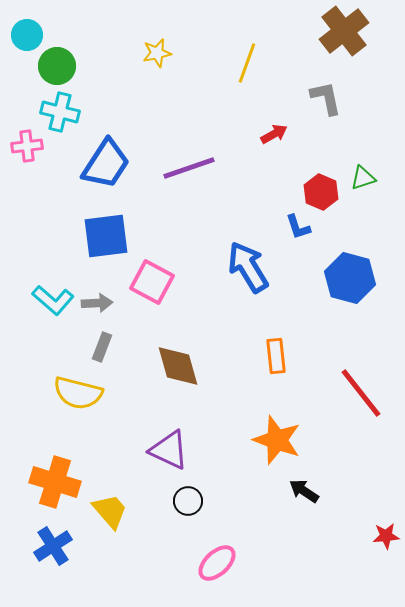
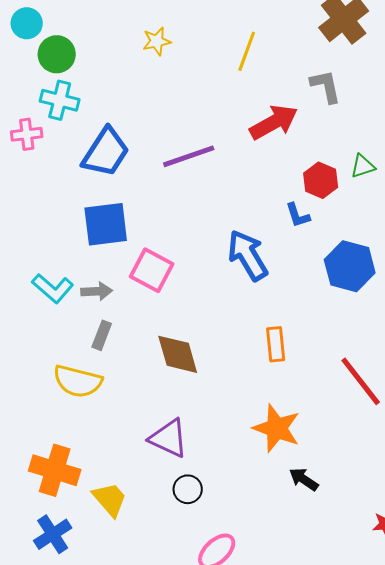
red arrow: (274, 134) -> (274, 122), size x1.8

